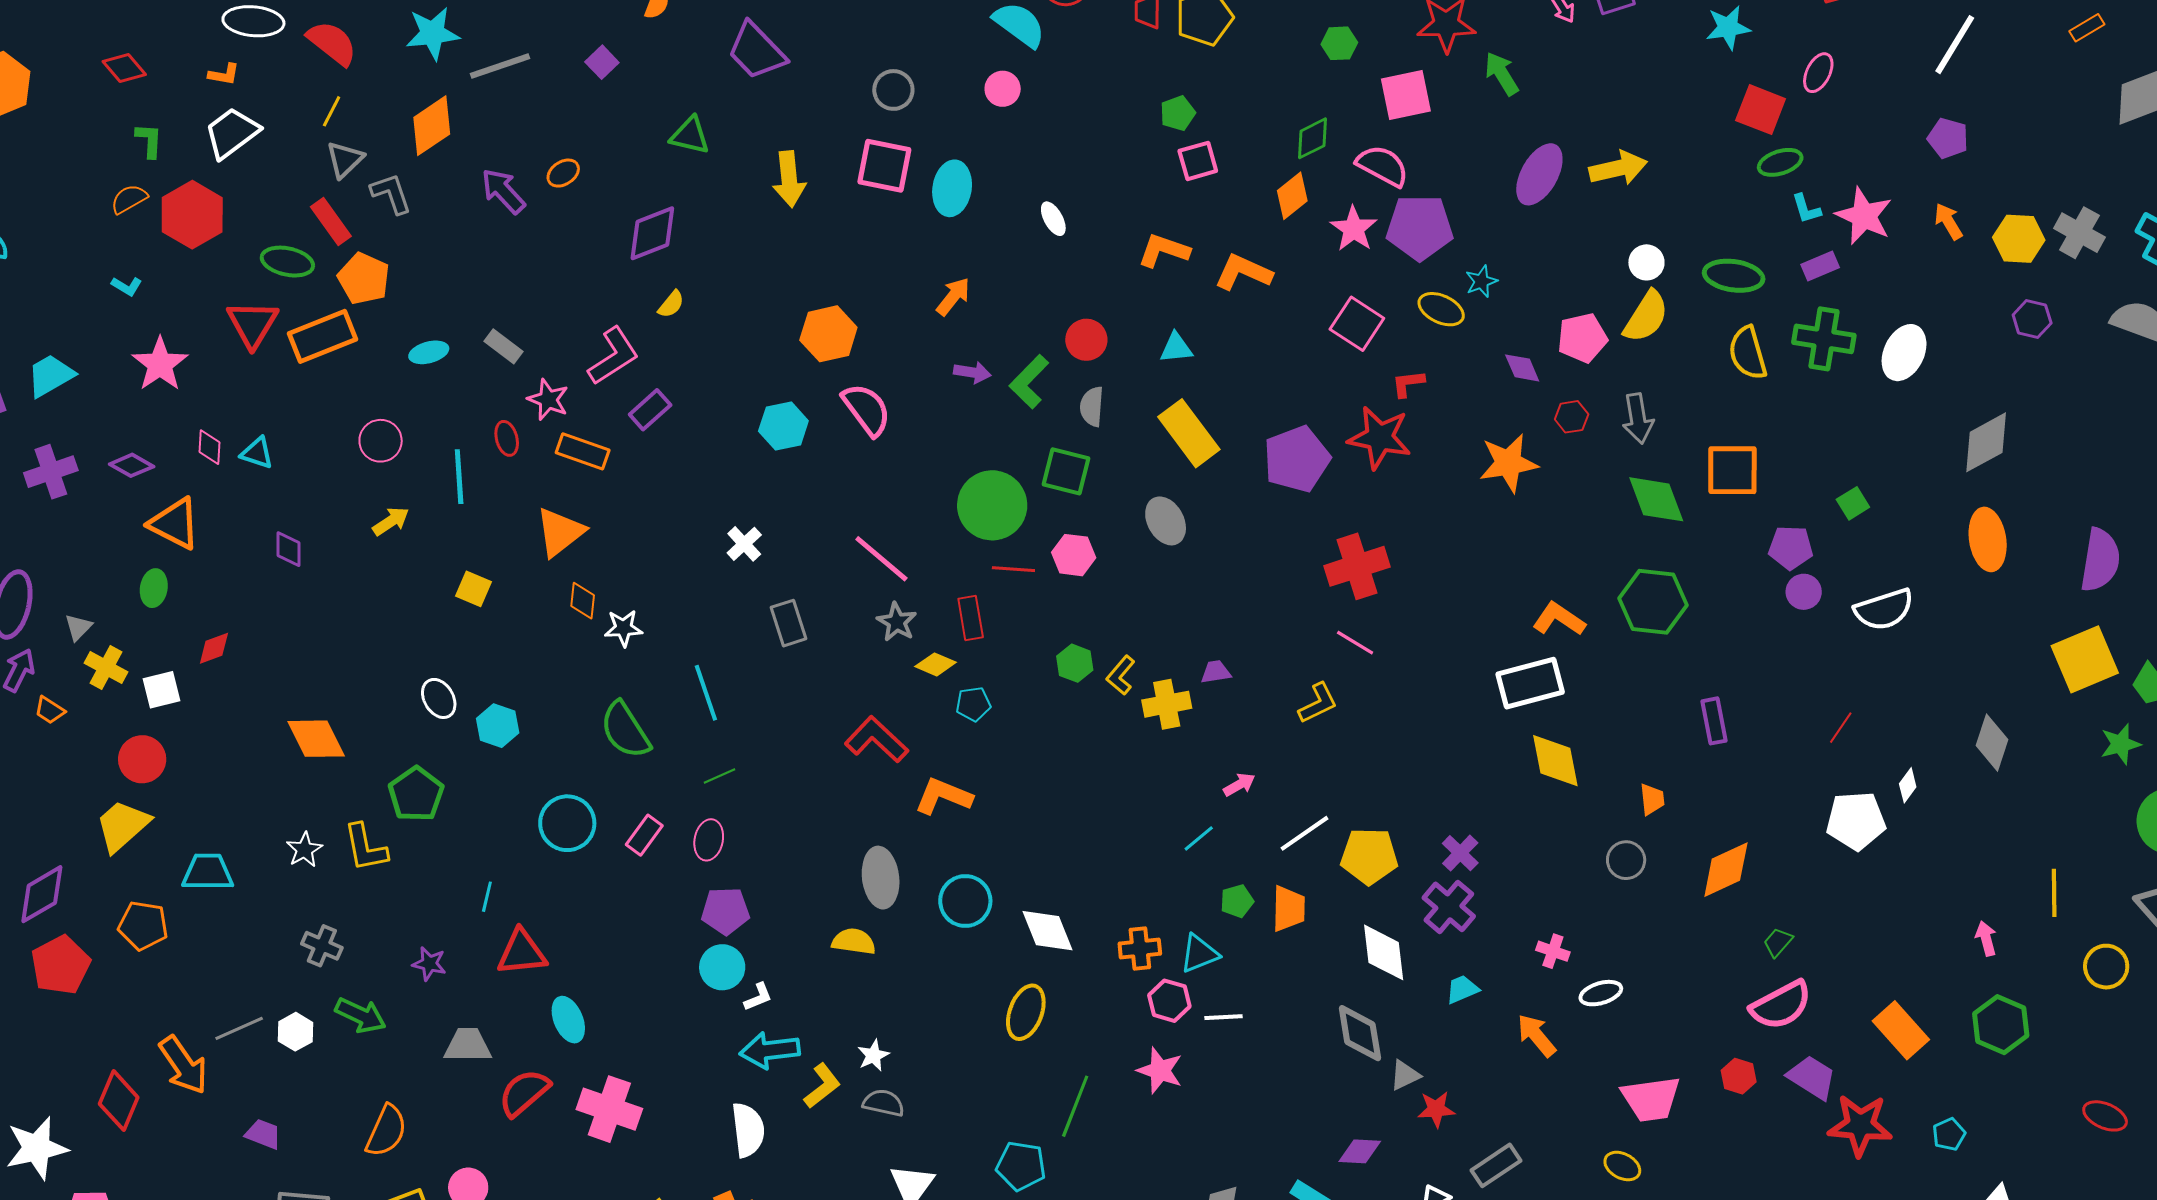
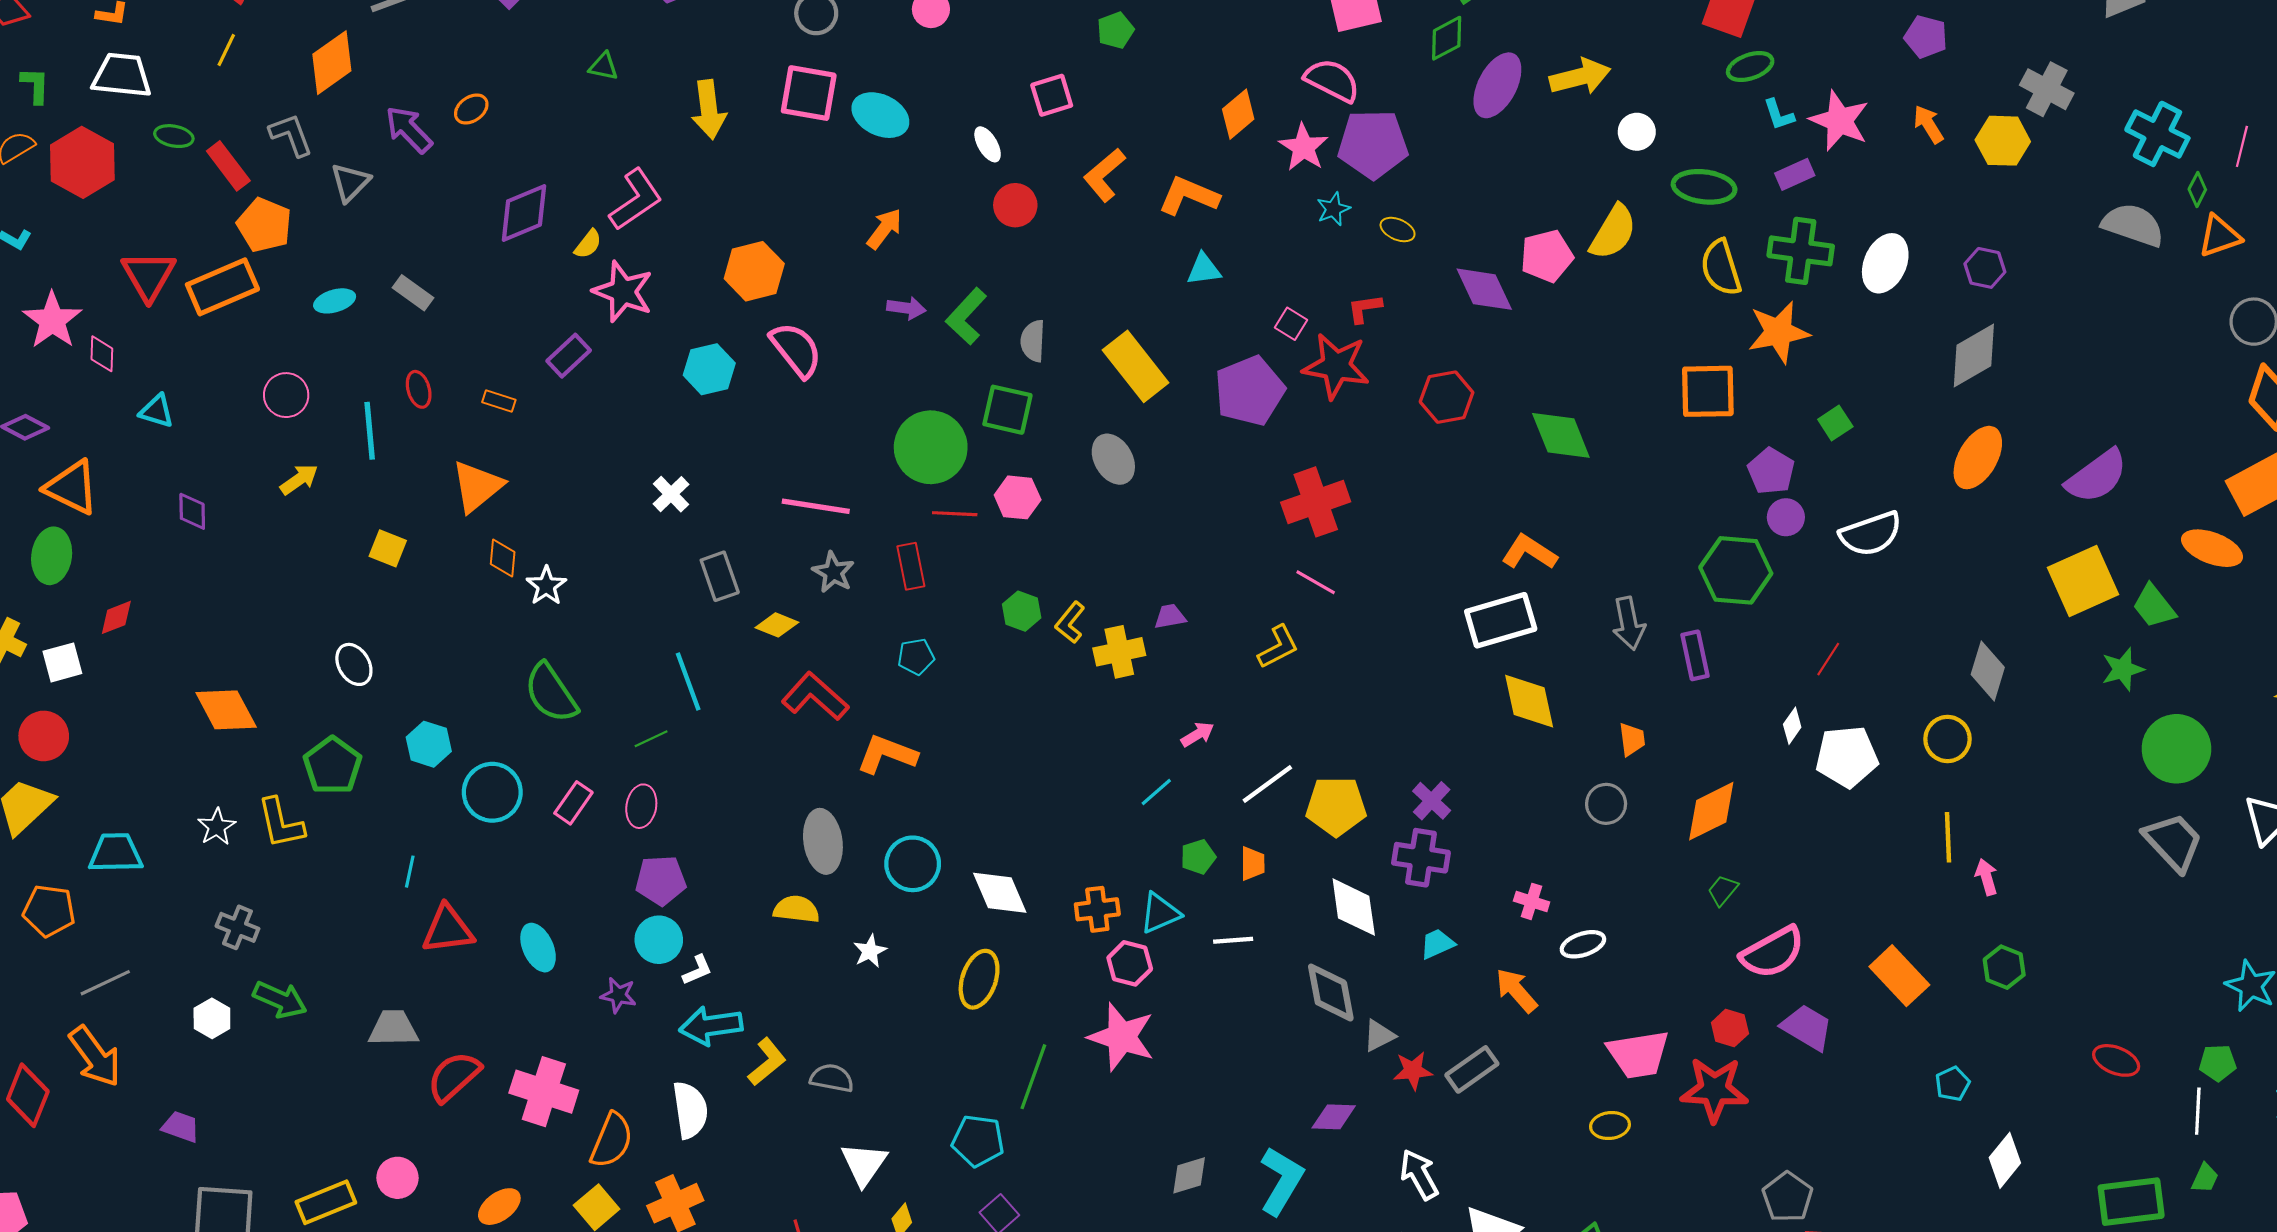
white trapezoid: (232, 133) -> (122, 75), turned 44
green triangle: (690, 136) -> (604, 66), size x0.7
green diamond: (1313, 138) -> (1447, 38), moved
gray triangle: (345, 159) -> (350, 182), moved
pink square: (1198, 161) -> (1052, 95), moved
cyan ellipse: (952, 188) -> (880, 115), turned -72
purple diamond: (652, 233) -> (524, 213), moved
gray cross: (2079, 233) -> (2047, 89), moved
orange L-shape: (1164, 250) -> (1104, 175), turned -58
green ellipse: (287, 262) -> (174, 136), moved, size x0.7
white circle: (1646, 262) -> (1637, 132), moved
cyan star: (1481, 281) -> (1333, 209), moved
yellow ellipse: (1441, 309) -> (1398, 230), size x0.7
purple hexagon: (2032, 319) -> (1985, 268), moved
pink square: (1357, 324) -> (1291, 324), moved, size x0.6
red circle: (1086, 340) -> (1015, 205), moved
cyan triangle: (1176, 348) -> (1204, 269), moved
pink L-shape: (613, 356) -> (636, 200), moved
purple diamond: (1522, 368) -> (1484, 289), size x1.5
pink star: (548, 400) -> (623, 292), moved, size x1.4
red hexagon: (1572, 417) -> (1447, 397), moved, size x1.5
gray arrow: (1638, 418) -> (1629, 623), moved
pink diamond: (210, 447) -> (102, 354), moved
orange rectangle: (583, 451) -> (499, 401), size x0.6
orange star: (1508, 463) -> (1779, 332), moved
green diamond: (1656, 499) -> (1561, 435), moved
orange ellipse: (1988, 539) -> (1978, 458), turned 40
purple pentagon: (1791, 548) -> (1771, 471), turned 30
pink line: (881, 559) -> (816, 506), turned -30
purple semicircle: (2100, 560) -> (2097, 476), turned 46
green ellipse: (154, 588) -> (52, 556), size x1.4
green hexagon: (1653, 602) -> (1736, 570), moved
white star: (623, 628) -> (546, 586), turned -30
yellow diamond: (936, 664) -> (777, 625), moved
cyan line: (706, 693) -> (688, 682), moved
cyan hexagon: (498, 726) -> (429, 744), moved
white diamond: (1908, 785) -> (1792, 726), moved
yellow line: (2054, 893) -> (1948, 837), moved
purple cross: (1449, 907) -> (1421, 858), turned -30
orange trapezoid: (1289, 909) -> (1253, 863), size x0.7
green trapezoid: (1778, 942) -> (1723, 890), moved
purple star: (429, 964) -> (618, 995), moved
yellow circle: (2106, 967) -> (1948, 739), moved
white line: (1224, 1017) -> (1233, 940), moved
cyan ellipse: (568, 1020) -> (538, 948), moved
green hexagon: (2001, 1025) -> (2004, 967), size x0.7
gray line: (239, 1028) -> (105, 983), moved
white star: (873, 1055) -> (870, 951), moved
pink star: (1160, 1070) -> (1122, 1037), size x1.4
red star: (1860, 1125) -> (1714, 1090), moved
orange semicircle: (386, 1131) -> (612, 1140), moved
gray rectangle: (1496, 1165) -> (1472, 1069), moved
yellow ellipse: (1622, 1166) -> (1610, 1126), turned -33

